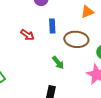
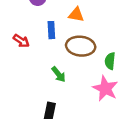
orange triangle: (87, 12) -> (76, 15), moved, turned 32

